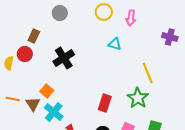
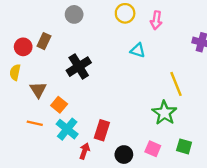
red circle: (25, 54) -> (23, 47), moved
orange line: (13, 99) -> (35, 123), moved
red rectangle: (105, 103) -> (102, 130), moved
brown triangle: (33, 104) -> (38, 90), moved

